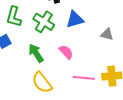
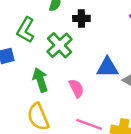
blue triangle: (75, 20) -> (107, 67), moved

